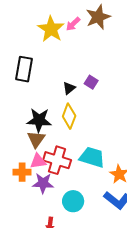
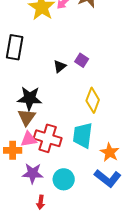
yellow diamond: (69, 116) -> (93, 100), moved
cyan trapezoid: (92, 157) -> (83, 135), turned -100
purple star: (43, 183) -> (33, 173), moved

